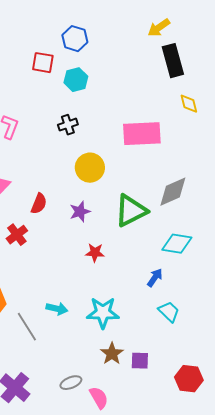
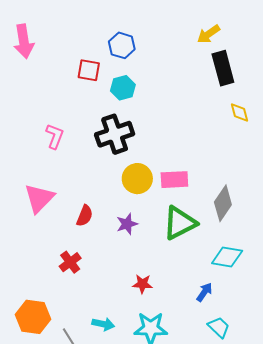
black cross: (68, 125) -> (115, 134), size x1.8
pink rectangle: (142, 134) -> (174, 180), moved, size x0.7
gray diamond: (173, 192) -> (223, 203), turned -32
red cross: (17, 235) -> (70, 262), moved
red star: (95, 253) -> (142, 284), moved

